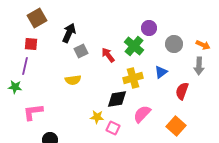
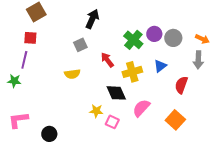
purple circle: (149, 28) -> (154, 34), moved
black arrow: (69, 33) -> (92, 19), moved
red arrow: (108, 55) -> (107, 60), moved
black diamond: (117, 99) -> (116, 93), turned 75
pink L-shape: (33, 112) -> (18, 120), moved

